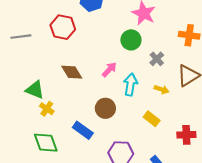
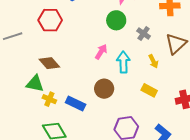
brown diamond: (72, 72) -> (49, 63), moved
yellow arrow: (162, 89) -> (153, 61), turned 56
blue rectangle: (83, 130) -> (76, 103), moved

